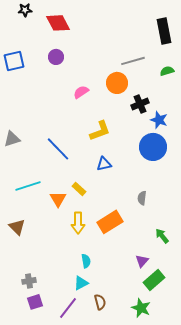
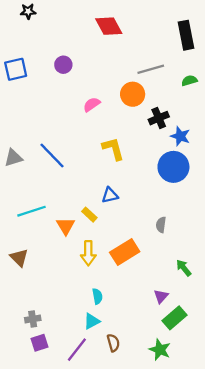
red diamond: (58, 23) -> (109, 26), moved
yellow L-shape: (100, 131) -> (113, 149), turned -85
blue line: (58, 149) -> (52, 156), moved
blue triangle: (104, 164) -> (110, 195), moved

